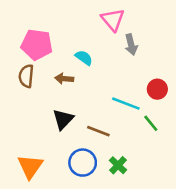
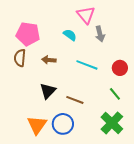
cyan semicircle: (84, 58) -> (70, 35), moved
cyan line: (126, 104) -> (87, 65), moved
green cross: (118, 165) -> (112, 123), moved, size x1.6
orange triangle: (30, 167) -> (37, 125), moved

